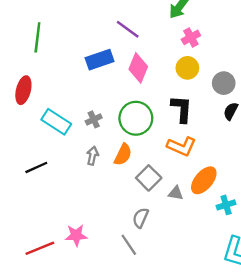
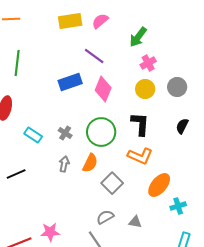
gray circle: (224, 83) -> (177, 87), moved
gray cross: (94, 119) -> (65, 133), turned -32
cyan rectangle: (56, 122) -> (33, 135), size x0.7
gray triangle: (176, 193) -> (135, 222), moved
gray semicircle: (141, 218) -> (105, 217), turned 36

